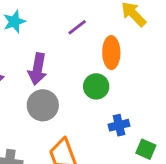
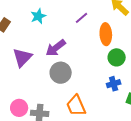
purple arrow: (37, 69) -> (56, 48), turned 45
green circle: (96, 86) -> (117, 57), moved

